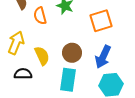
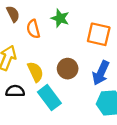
orange square: (101, 21) -> (99, 34), turned 30
cyan rectangle: (68, 80) -> (49, 98), moved, turned -45

